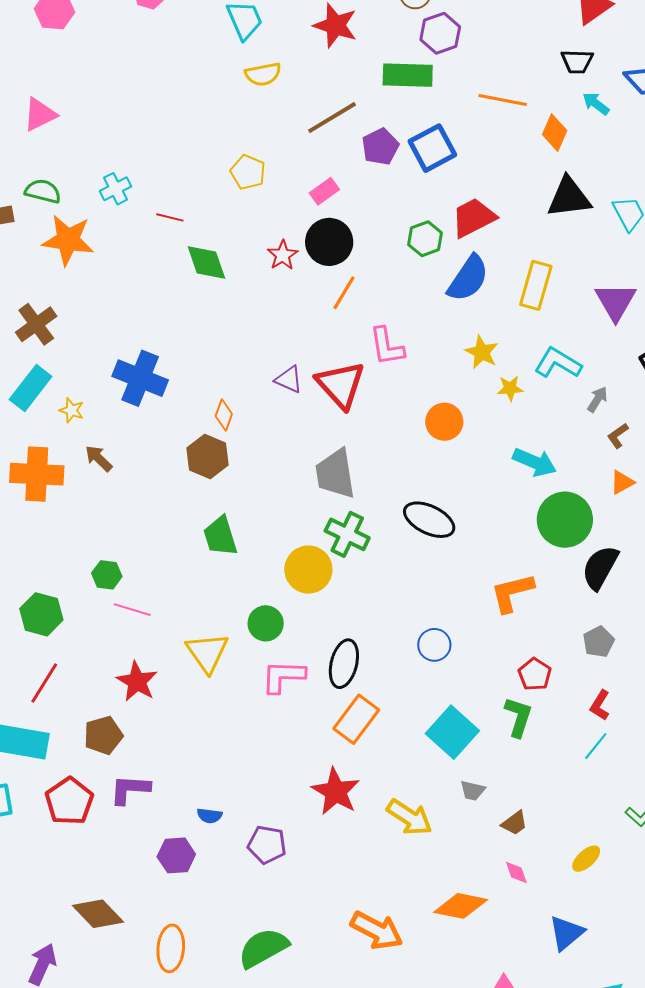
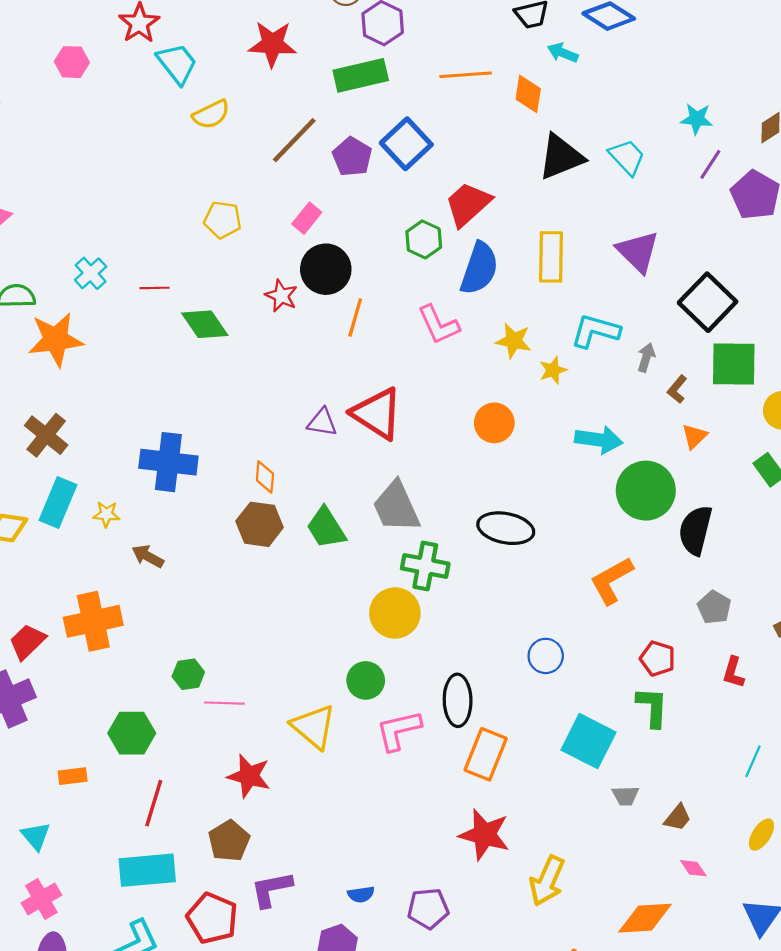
pink L-shape: (387, 346) -> (439, 325), moved
orange cross: (37, 474) -> (93, 621), moved
green trapezoid: (220, 536) -> (326, 528), moved
cyan line: (596, 746) -> (753, 761), moved
yellow arrow: (409, 817) -> (547, 881), moved, turned 96

